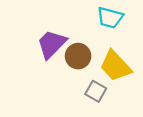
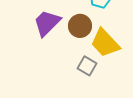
brown circle: (78, 56) -> (80, 26), moved

